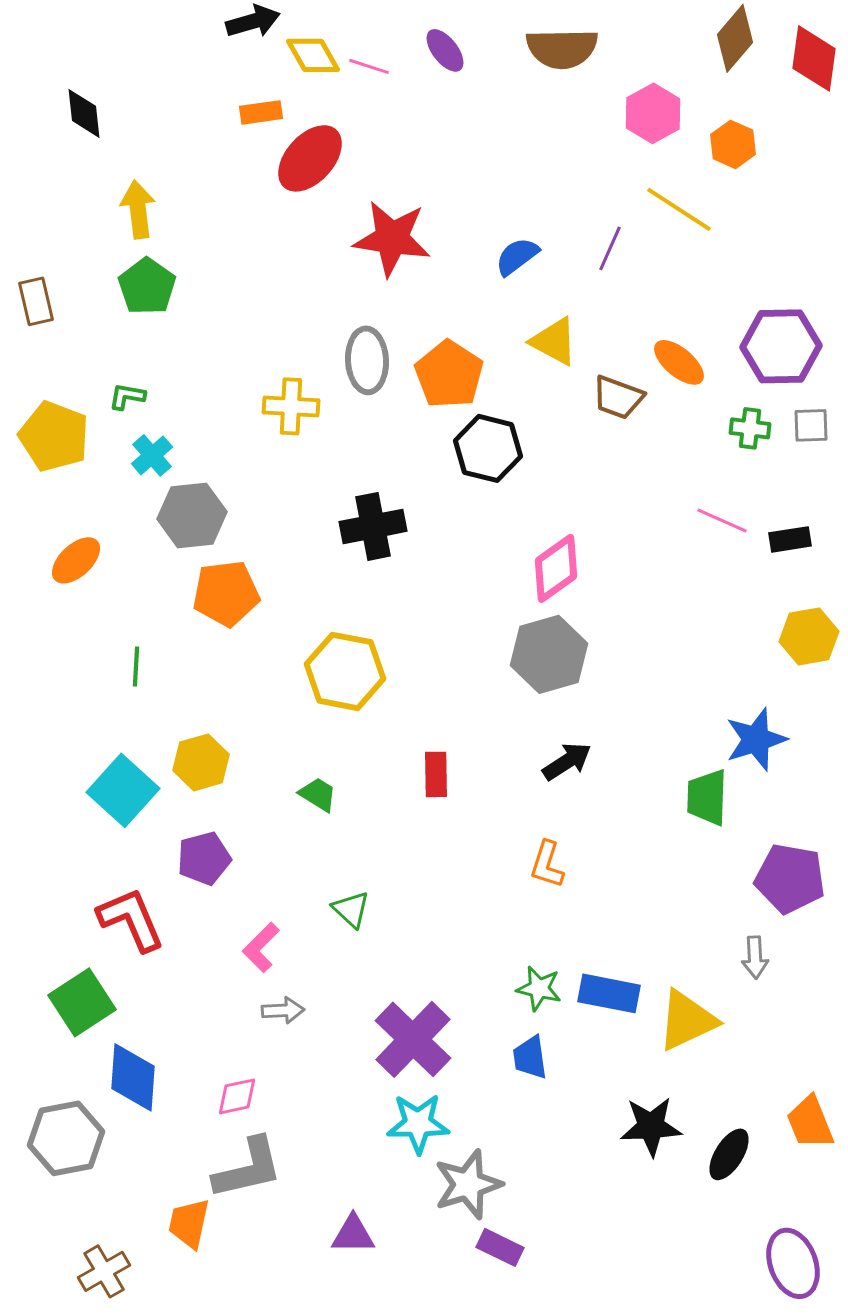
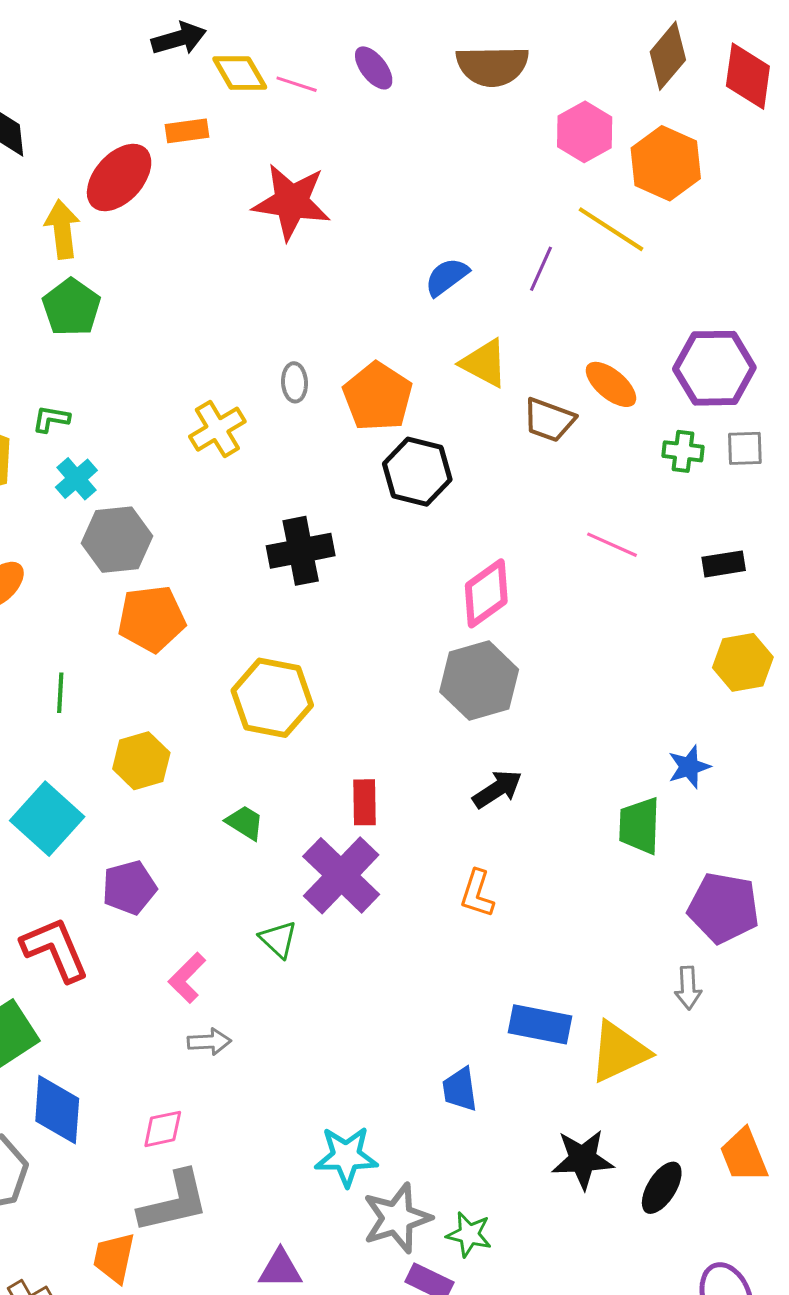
orange hexagon: (733, 144) -> (666, 163), size x1.5
red ellipse: (310, 158) -> (119, 178), moved
red star: (392, 238) -> (291, 202), moved
gray ellipse: (367, 360) -> (295, 382), size x0.6
yellow cross: (291, 406) -> (217, 429), turned -34
pink line: (722, 520) -> (612, 545), moved
blue star: (756, 739) -> (689, 767), size x0.7
yellow hexagon: (201, 762) -> (141, 761), moved
green star: (539, 988) -> (469, 1234), moved
purple cross: (413, 1039) -> (341, 875), moved

